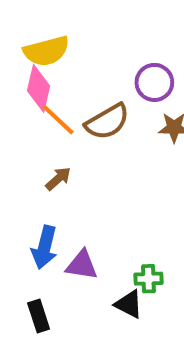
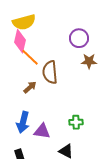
brown semicircle: (107, 122) -> (50, 72), moved, turned 115
green cross: (148, 279) -> (76, 122), moved

